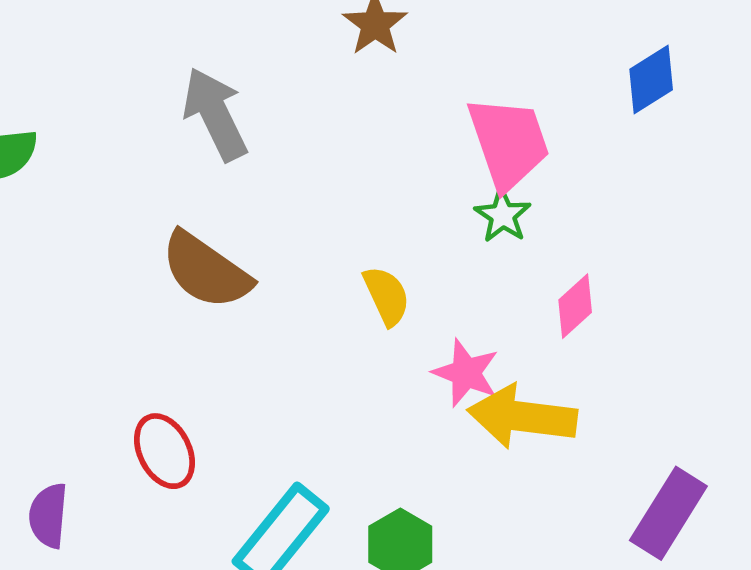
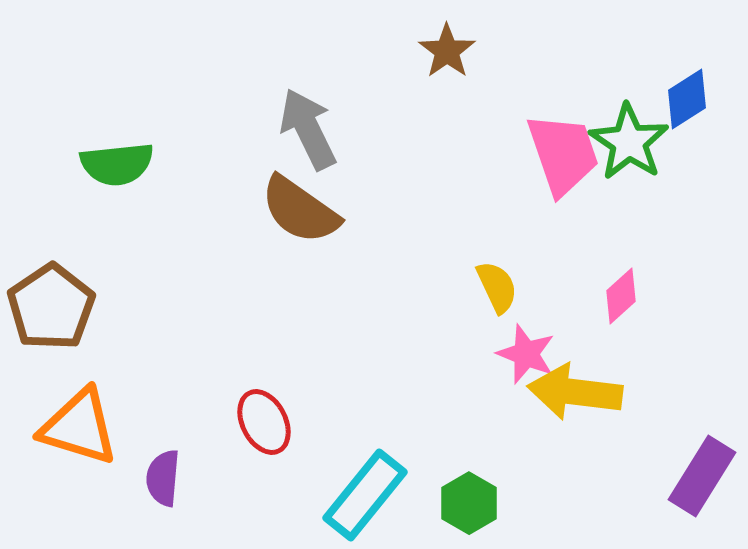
green star: (503, 215) -> (629, 142), moved, size x1.6
brown semicircle: (206, 270) -> (300, 210), moved
yellow semicircle: (387, 296) -> (497, 287), moved

